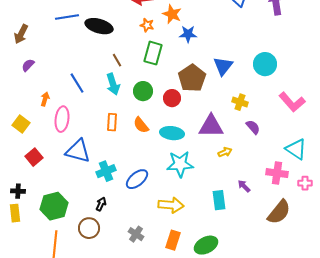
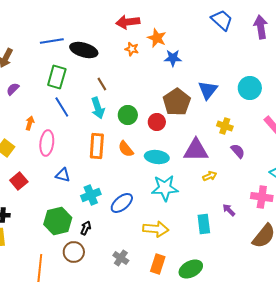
green rectangle: (153, 53) -> (57, 77), moved
orange rectangle: (112, 122) -> (97, 146), size x1.4
blue triangle: (78, 151) -> (63, 175), size x0.6
green hexagon: (54, 206) -> (58, 221), moved

